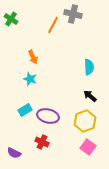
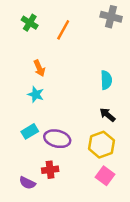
gray cross: (73, 14) -> (111, 17), moved
green cross: (11, 19) -> (30, 23), moved
red cross: (42, 142) -> (50, 170), turned -32
purple semicircle: (14, 153) -> (27, 183), moved

